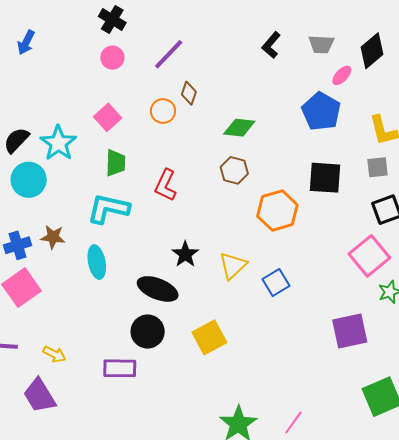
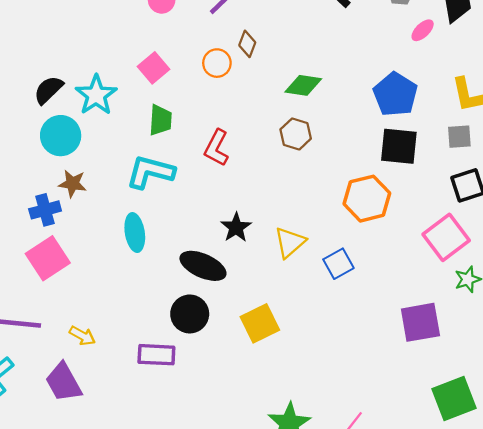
blue pentagon: (321, 111) -> (395, 94), moved
orange hexagon: (277, 211) -> (367, 199), moved
brown star: (53, 237) -> (73, 184), moved

